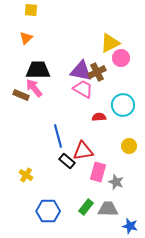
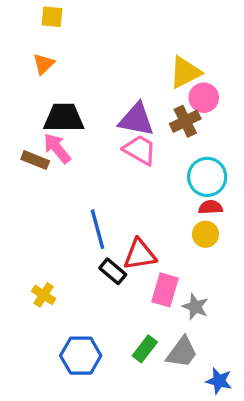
brown cross: (97, 72) -> (185, 121), moved
red semicircle: (99, 117) -> (211, 207), moved
yellow circle: (129, 146) -> (205, 234), moved
gray trapezoid: (108, 209) -> (182, 352), turned 125

